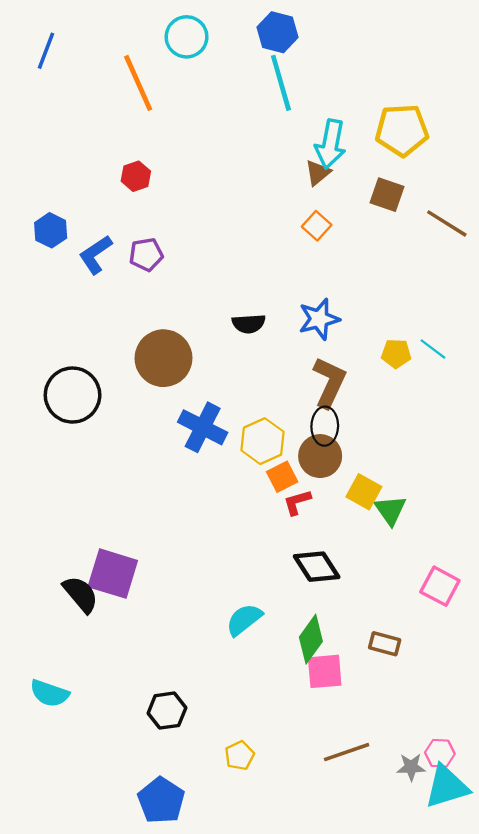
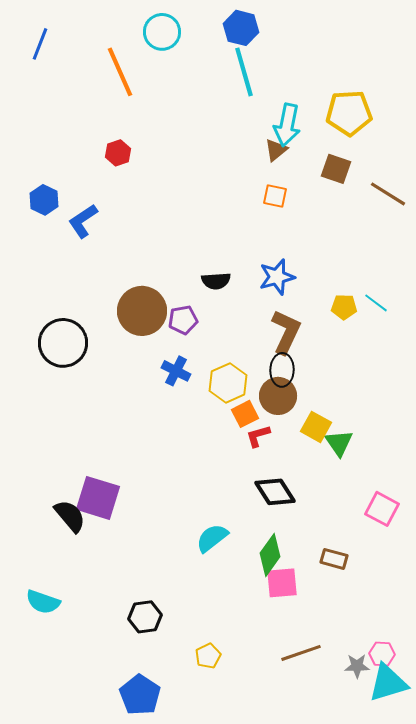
orange square: (317, 226) -> (275, 196), turned -30
purple pentagon: (146, 255) -> (183, 320), moved
blue cross: (203, 427) -> (176, 371), size x0.7

